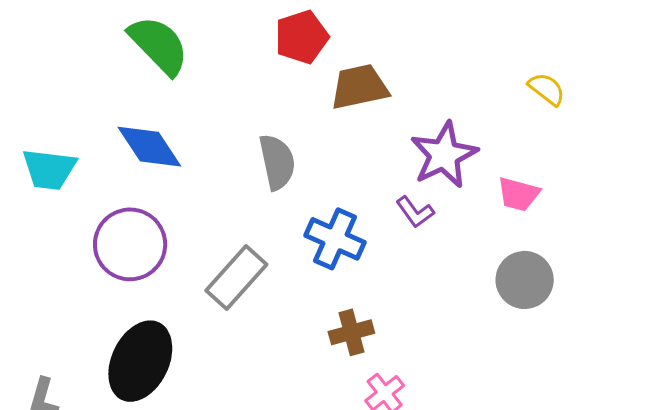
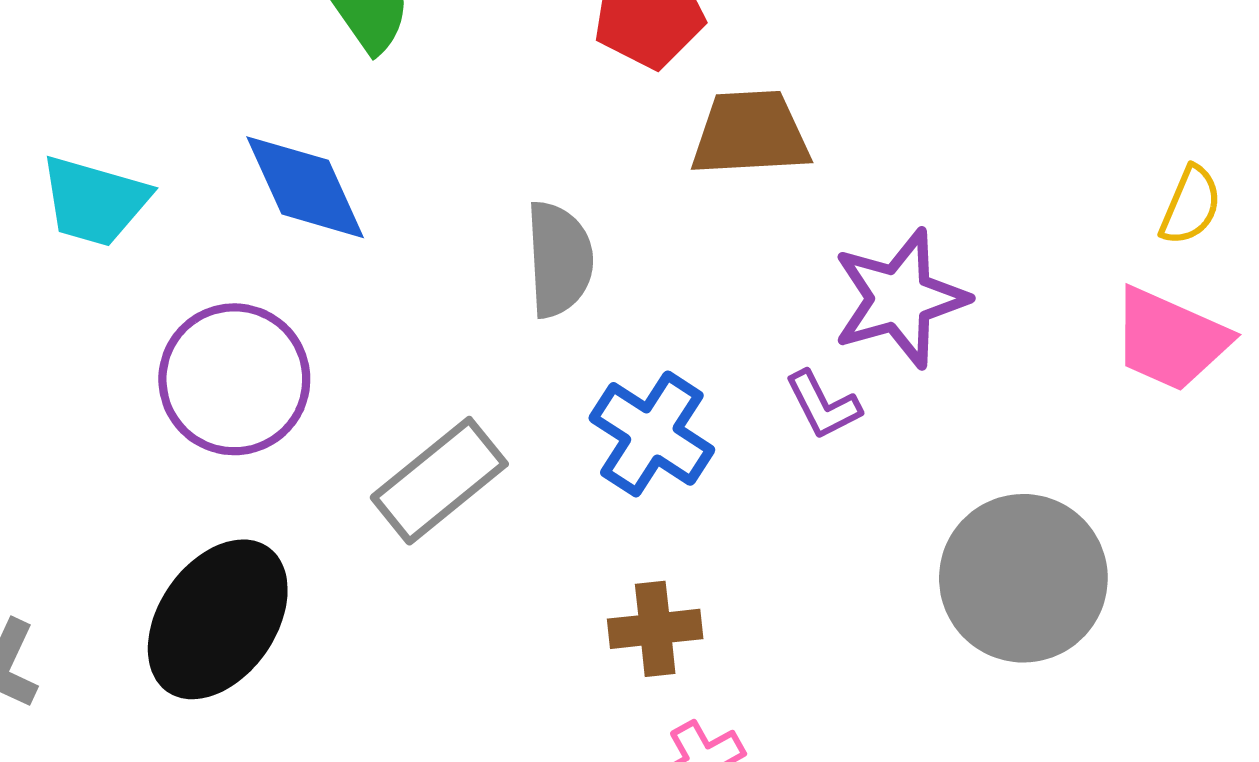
yellow semicircle: (547, 89) -> (1191, 205), moved, turned 66
pink trapezoid: (518, 194) -> (1170, 339), moved, size x1.4
gray circle: (525, 280) -> (1023, 578), size x1.4

